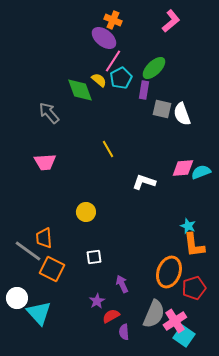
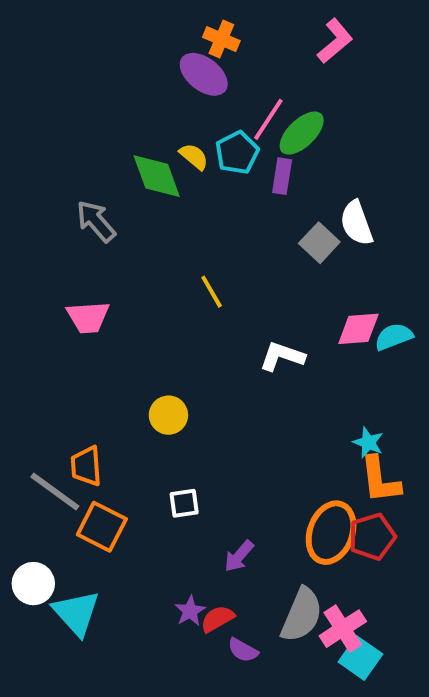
pink line: (113, 61) -> (268, 119), moved
gray square: (162, 109) -> (319, 243), moved, turned 30
purple arrow: (122, 284) -> (239, 556), turned -114
red pentagon: (194, 288) -> (372, 537), moved
purple star: (97, 301) -> (190, 611), moved
purple semicircle: (124, 332) -> (243, 650), turned -56

